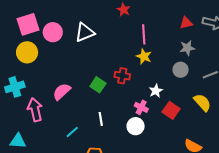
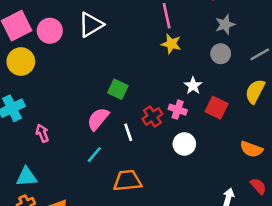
red cross: (122, 76) -> (152, 116), moved, turned -35
pink semicircle: (62, 92) -> (98, 119), moved
yellow semicircle: (202, 102) -> (255, 91), turned -102
pink arrow: (35, 110) -> (42, 133), size x0.6
white circle: (136, 126) -> (184, 144), moved

